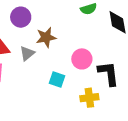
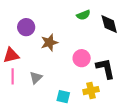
gray triangle: (27, 53) -> (36, 78), moved
cyan square: (57, 80) -> (63, 97), moved

